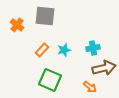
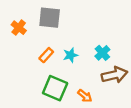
cyan cross: (93, 48) -> (102, 53), turned -32
orange arrow: (90, 87) -> (85, 96), moved

